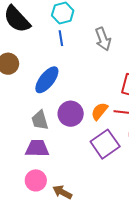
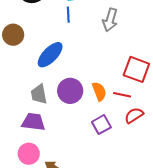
gray arrow: (103, 39) -> (110, 20), turned 30
orange semicircle: (99, 111) -> (99, 91), turned 114
purple square: (105, 144) -> (101, 125), size x0.7

